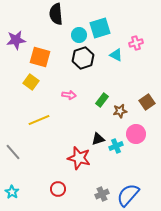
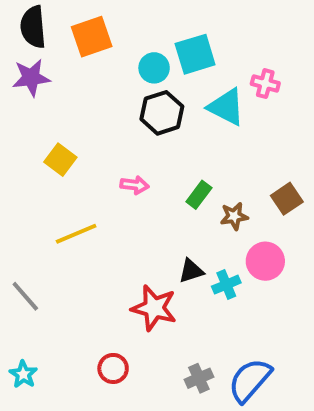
black semicircle: (56, 14) -> (33, 27), moved
pink cross: (136, 43) -> (265, 84), turned 32
cyan triangle: (116, 55) -> (226, 107), size x1.5
orange square: (40, 57) -> (92, 37), moved, turned -35

